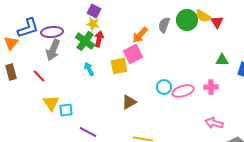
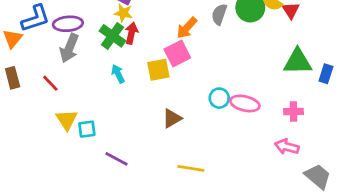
green triangle: (222, 60) -> (298, 62), size x1.6
pink cross: (211, 87) -> (294, 112), moved
pink ellipse: (183, 91) -> (245, 103), turned 30

